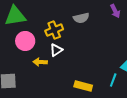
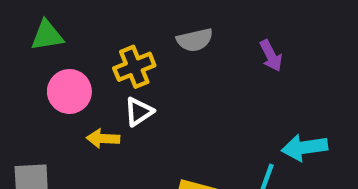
purple arrow: (115, 11) -> (271, 56), moved
green triangle: (15, 16) -> (47, 35), size x0.7

